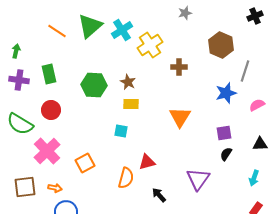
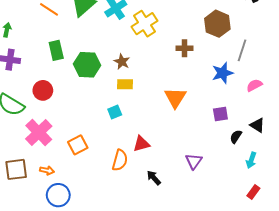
brown cross: (179, 67) -> (185, 48), moved
green rectangle: (49, 74) -> (56, 50), moved
cyan square: (121, 131) -> (115, 112), turned -32
black triangle: (260, 144) -> (257, 125), turned 35
black semicircle: (226, 154) -> (236, 137), moved
purple triangle: (198, 179) -> (194, 161), size x0.7

